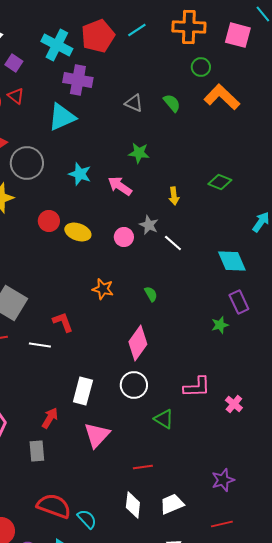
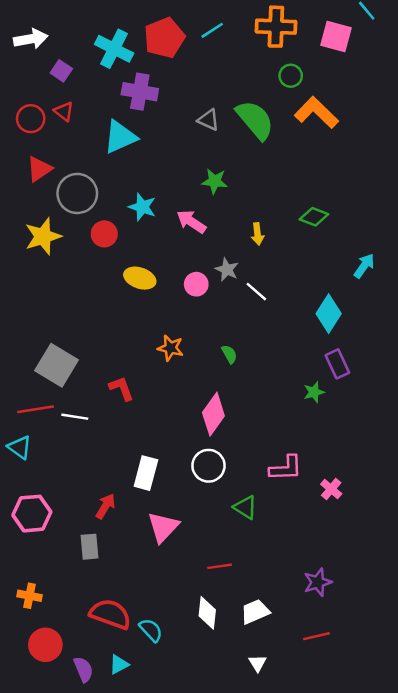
green semicircle: (172, 103) -> (255, 120), size x1.8
red circle: (49, 221) -> (104, 234), moved
cyan diamond: (232, 261) -> (329, 314), turned 56
white line: (40, 345) -> (75, 417), moved

